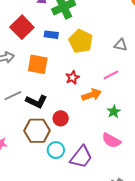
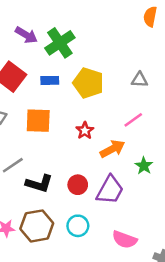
black L-shape: (36, 101) -> (39, 183), moved
brown hexagon: (37, 131) -> (37, 226), moved
pink semicircle: (111, 140) -> (125, 240), moved
purple trapezoid: (81, 157) -> (110, 190), moved

